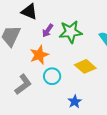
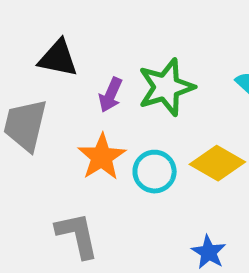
cyan circle: (52, 76) -> (155, 172), moved
gray L-shape: (23, 84) -> (77, 235), turned -55

